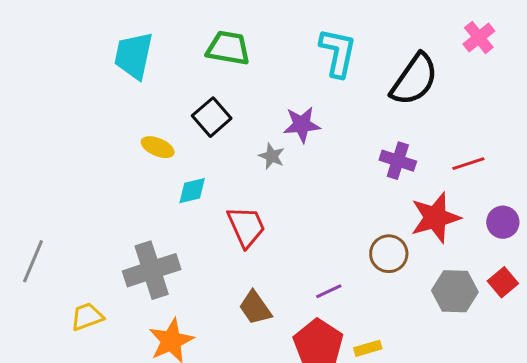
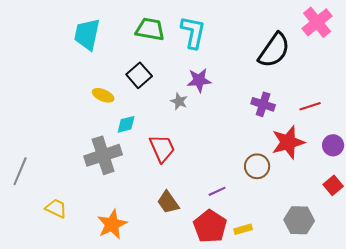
pink cross: (479, 38) -> (317, 22), size x1.4
cyan L-shape: (338, 53) -> (193, 32), moved
gray cross: (152, 270) -> (103, 155), moved
gray hexagon: (455, 291) -> (299, 220), moved
yellow trapezoid: (87, 317) -> (56, 208), turned 45

